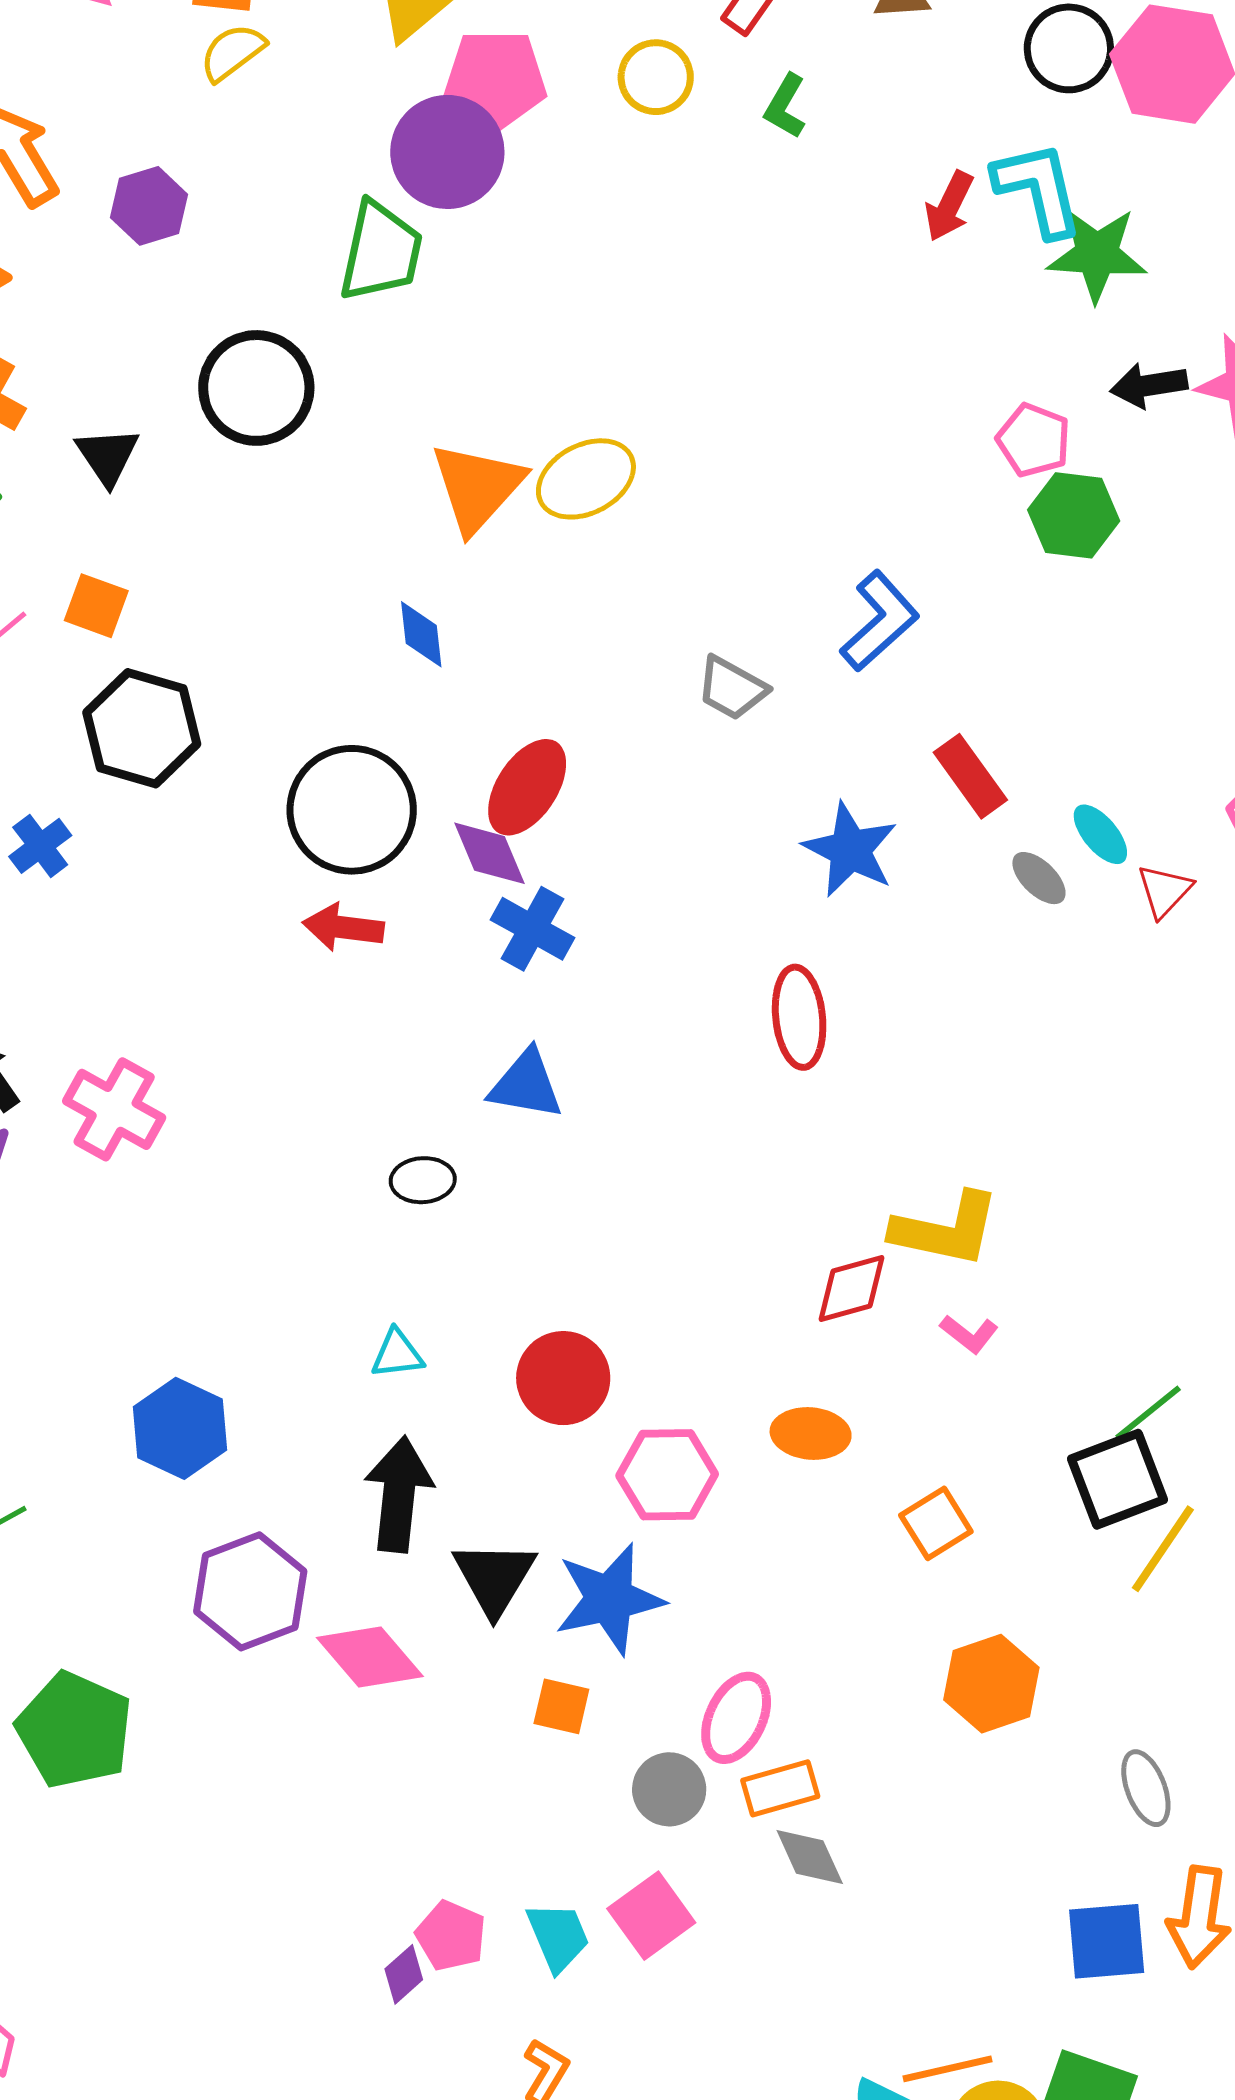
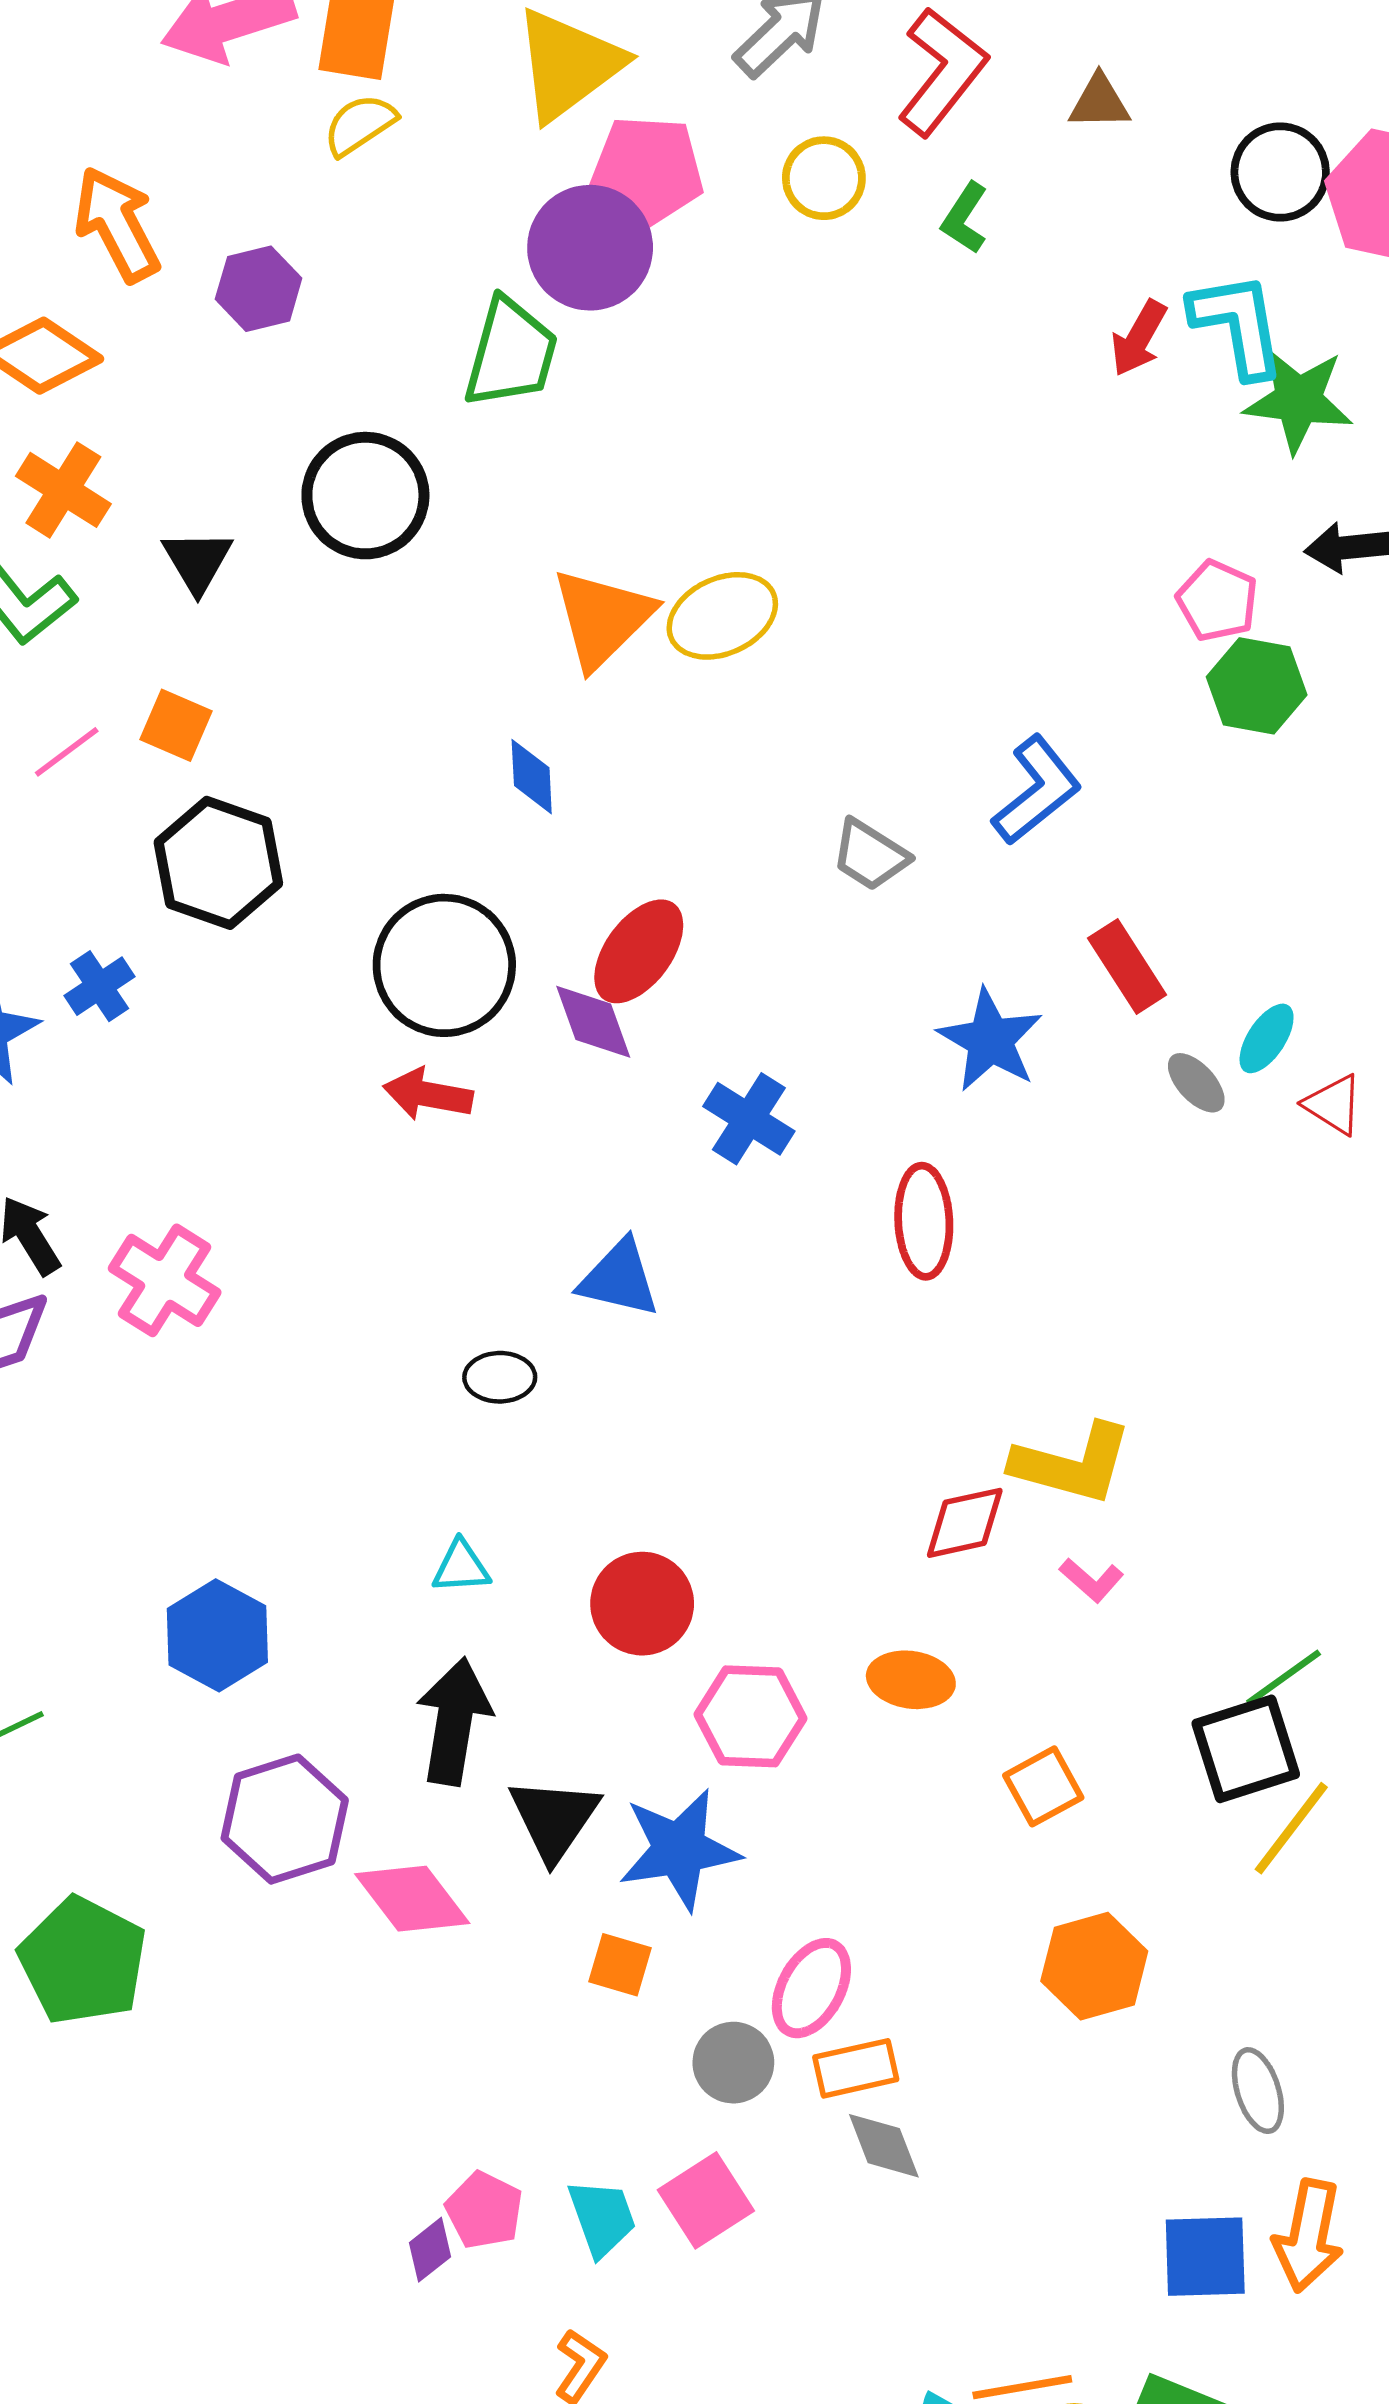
cyan ellipse: (1100, 834) -> (1267, 1038), turned 70
red triangle: (1164, 891) -> (1334, 1105), turned -44
blue cross: (532, 929) -> (749, 1119), moved

